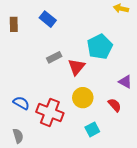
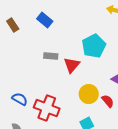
brown rectangle: (14, 24) -> (13, 25), turned -32
gray rectangle: (54, 57) -> (51, 56), turned 32
yellow circle: (83, 98) -> (89, 94), moved

